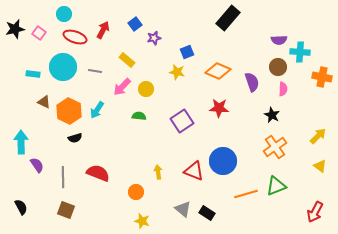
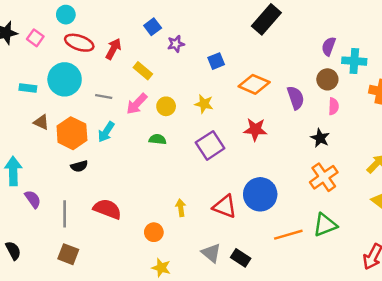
red arrow: (103, 30) -> (113, 49), moved
purple semicircle: (279, 40) -> (329, 46), turned 112
gray line: (95, 71) -> (104, 96), moved
yellow star: (177, 72) -> (204, 104), moved

